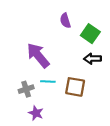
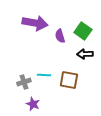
purple semicircle: (65, 21) -> (60, 36), moved
purple arrow: (38, 55) -> (35, 23), moved, turned 140

